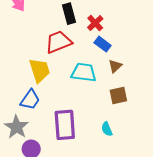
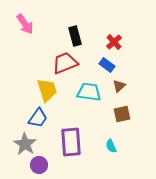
red cross: (95, 23) -> (114, 42), moved

